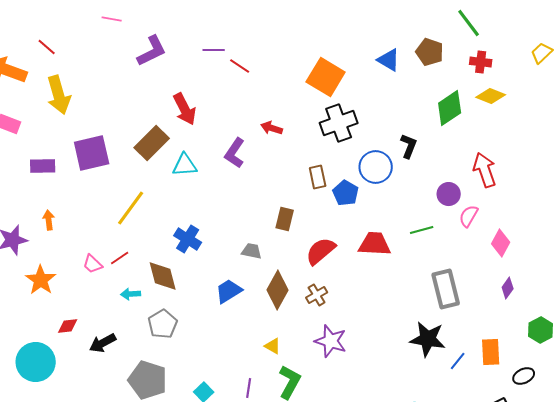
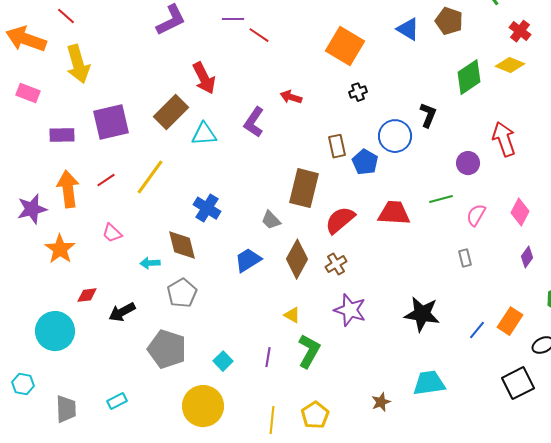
red cross: (481, 62) -> (520, 31), moved, turned 30
black cross: (339, 123) -> (358, 92), size x0.5
pink semicircle: (469, 216) -> (476, 215), moved
brown rectangle: (285, 219) -> (304, 188), size x1.6
orange arrow: (49, 220) -> (68, 189), size x1.8
gray trapezoid: (252, 251) -> (271, 220), turned -145
red line: (120, 258) -> (106, 180), moved
gray rectangle: (446, 289) -> (465, 258), size x0.5
black star: (428, 339) -> (422, 314), moved
orange rectangle: (491, 352) -> (510, 321), turned 36

